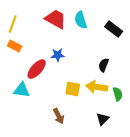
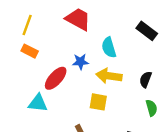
cyan semicircle: (81, 20) -> (109, 48), moved
black semicircle: (104, 65) -> (146, 79), moved
yellow arrow: (97, 87) -> (109, 76), moved

